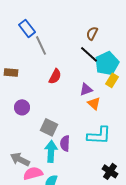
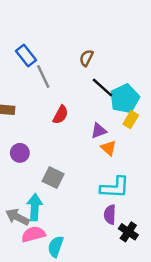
brown semicircle: (92, 33) -> (86, 58), moved
purple semicircle: (65, 143) -> (110, 215), moved
cyan arrow: (51, 151) -> (35, 207), moved

